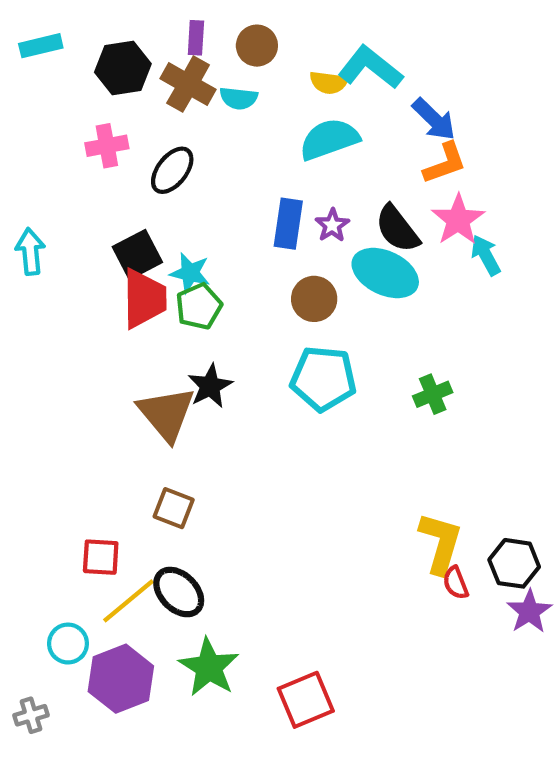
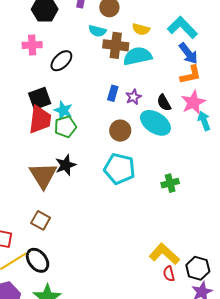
cyan L-shape: (370, 67) -> (182, 27), moved
brown cross: (188, 84) -> (116, 45), moved, turned -30
blue rectangle: (288, 224) -> (113, 93), size x0.7
black semicircle: (397, 229) -> (164, 103), size x0.7
yellow L-shape: (440, 543) -> (164, 254), turned -72

